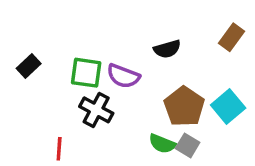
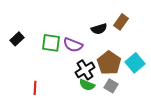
brown rectangle: (231, 37) -> (121, 22), moved
black cross: (96, 110) -> (85, 70), moved, turned 30
green semicircle: (162, 144) -> (87, 85), moved

